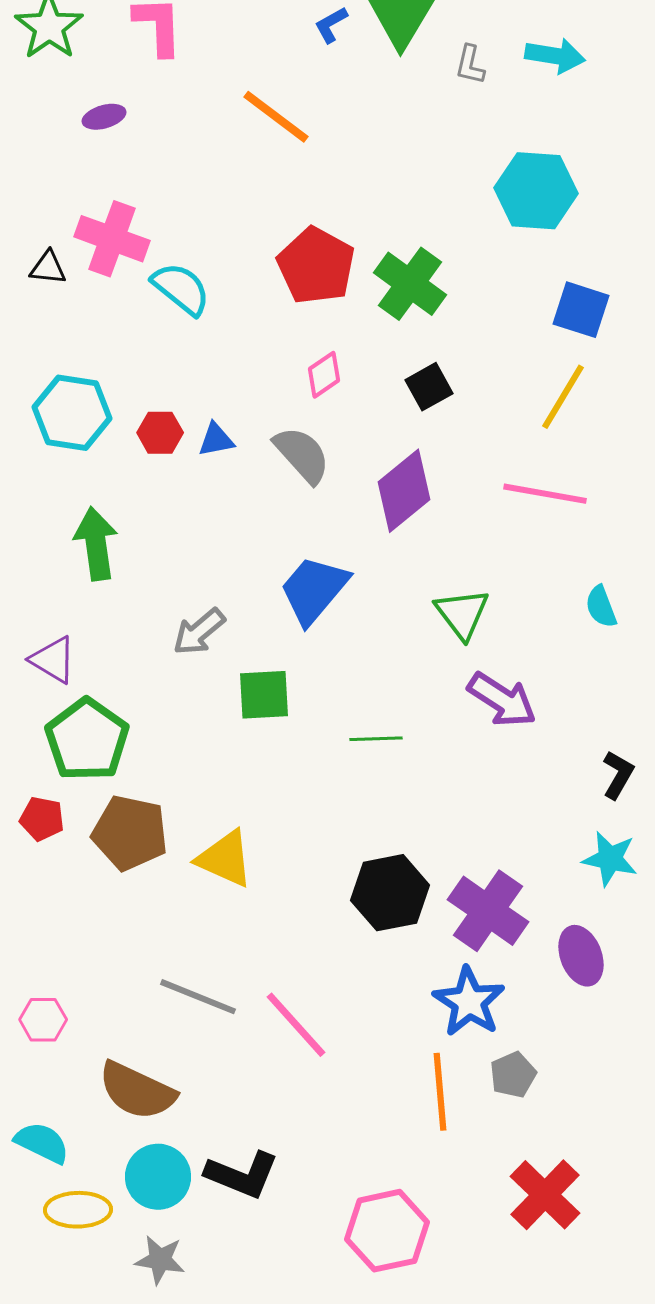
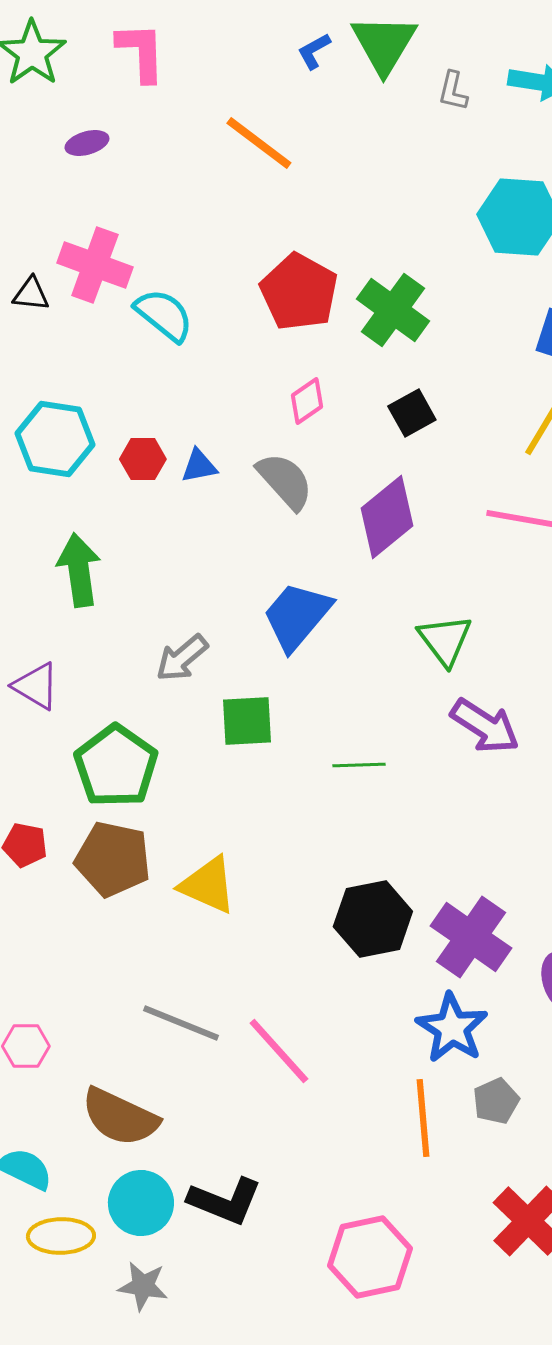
green pentagon: (87, 740) -> (116, 766), moved

